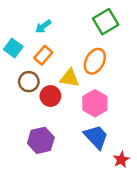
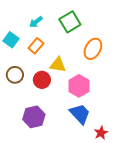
green square: (106, 22) -> (70, 22), moved
orange ellipse: (95, 61) -> (93, 49), moved
brown circle: (29, 82) -> (15, 75), moved

